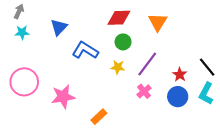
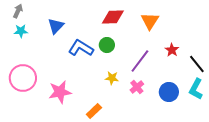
green circle: (123, 42) -> (107, 45), moved
yellow star: (118, 67) -> (112, 78), moved
red star: (180, 75) -> (172, 50), moved

